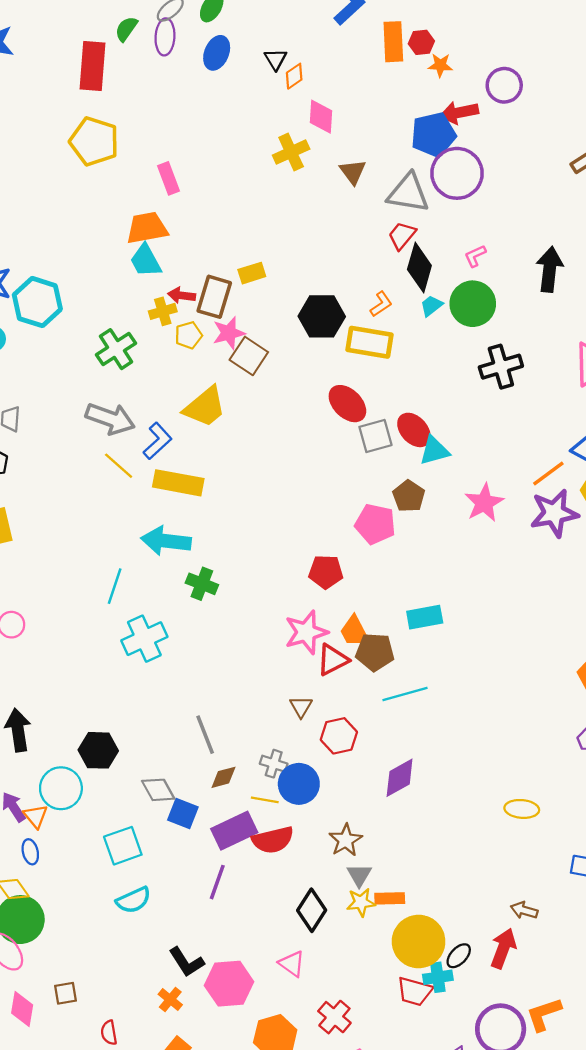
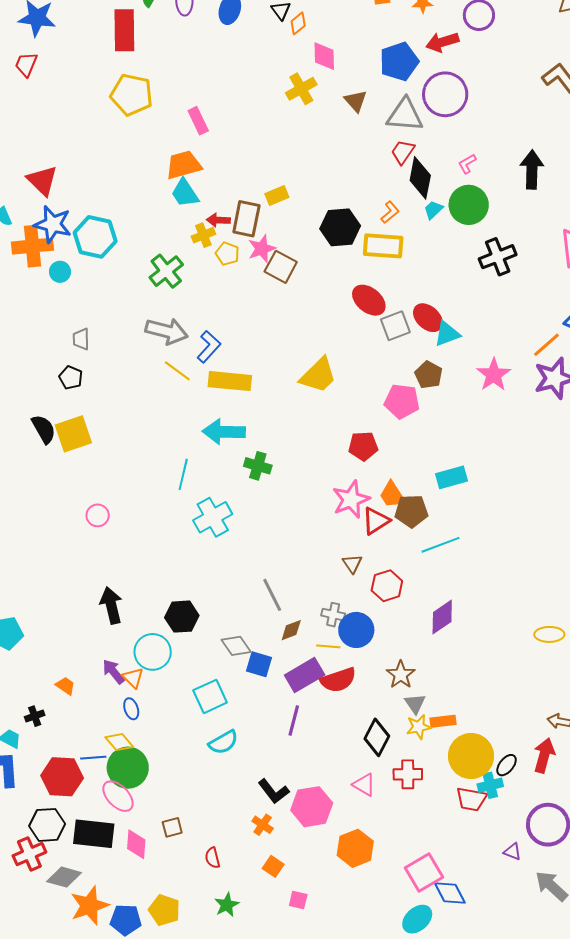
blue pentagon: (433, 135) -> (399, 62), moved
yellow pentagon: (189, 335) -> (227, 254), turned -30
yellow trapezoid: (205, 407) -> (318, 375), moved
red cross: (334, 1017) -> (408, 774), moved, turned -36

